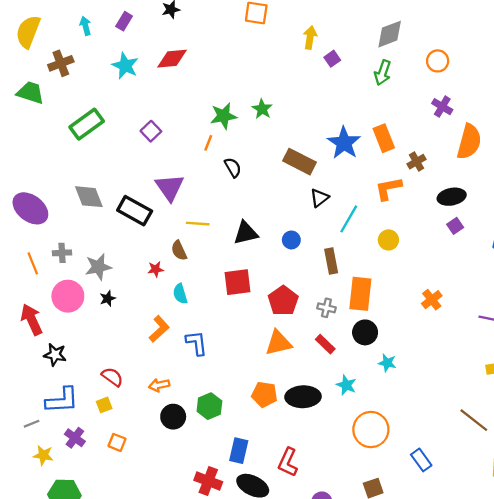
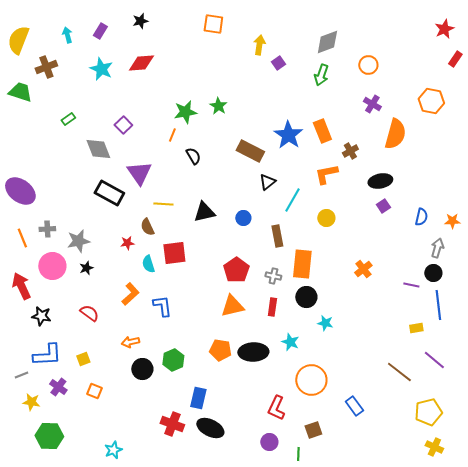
green rectangle: (87, 124) -> (68, 119), size x0.5
gray diamond: (89, 197) -> (98, 149), moved
red square: (238, 282) -> (174, 253), moved
red rectangle: (325, 344) -> (272, 307), turned 54
red semicircle: (112, 377) -> (89, 313), moved
red L-shape: (288, 462) -> (276, 408), moved

